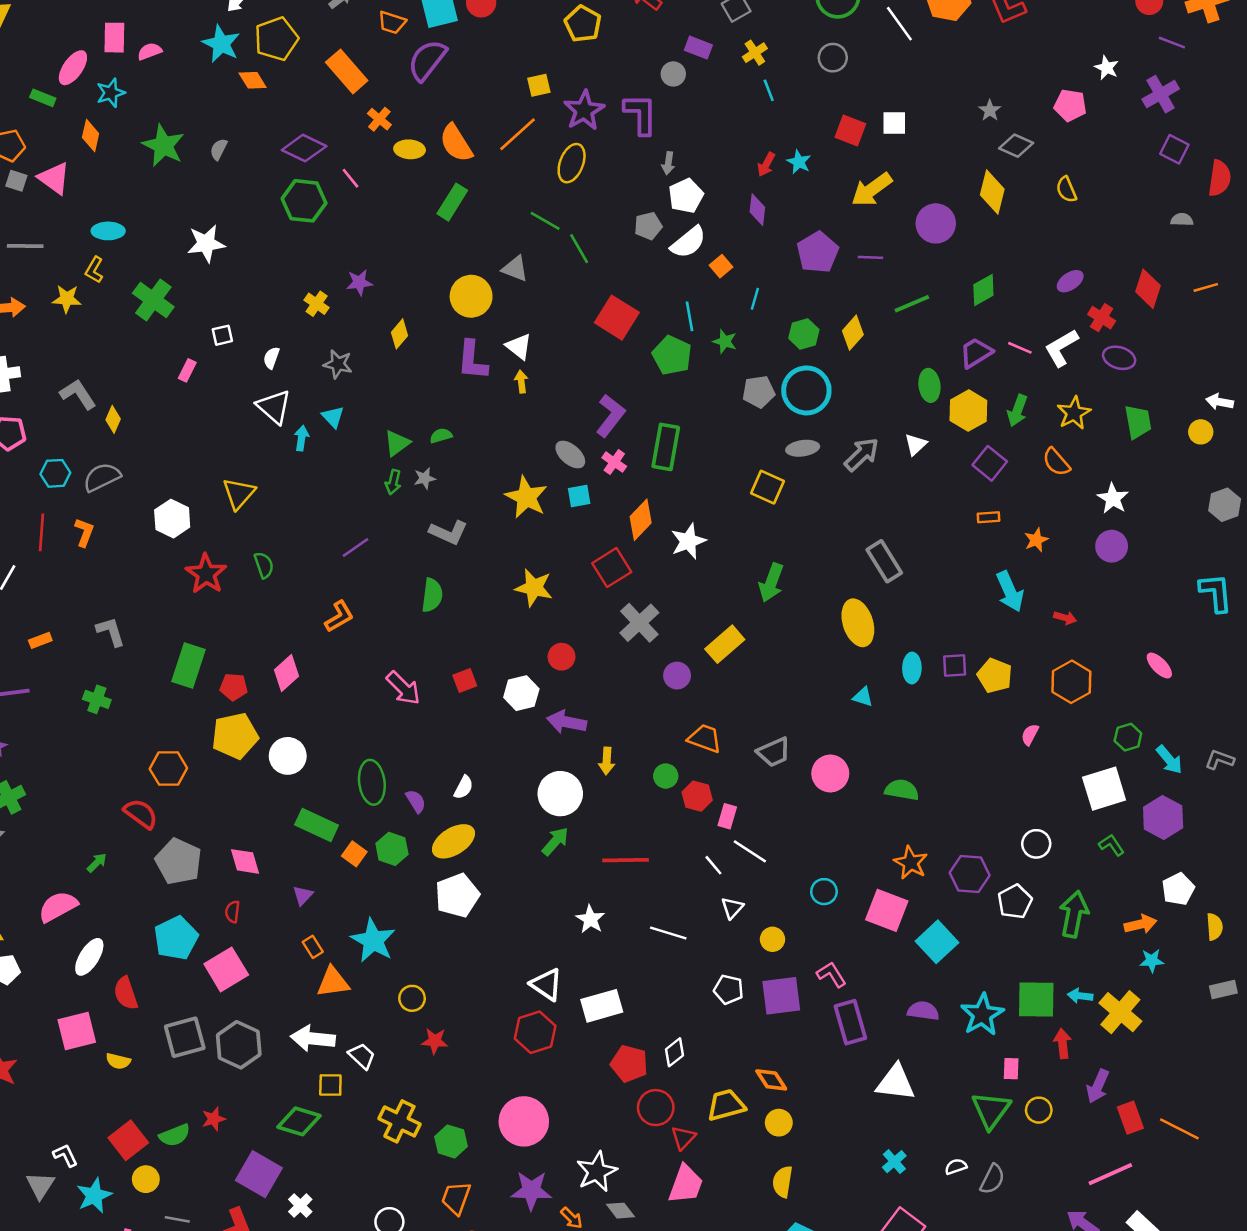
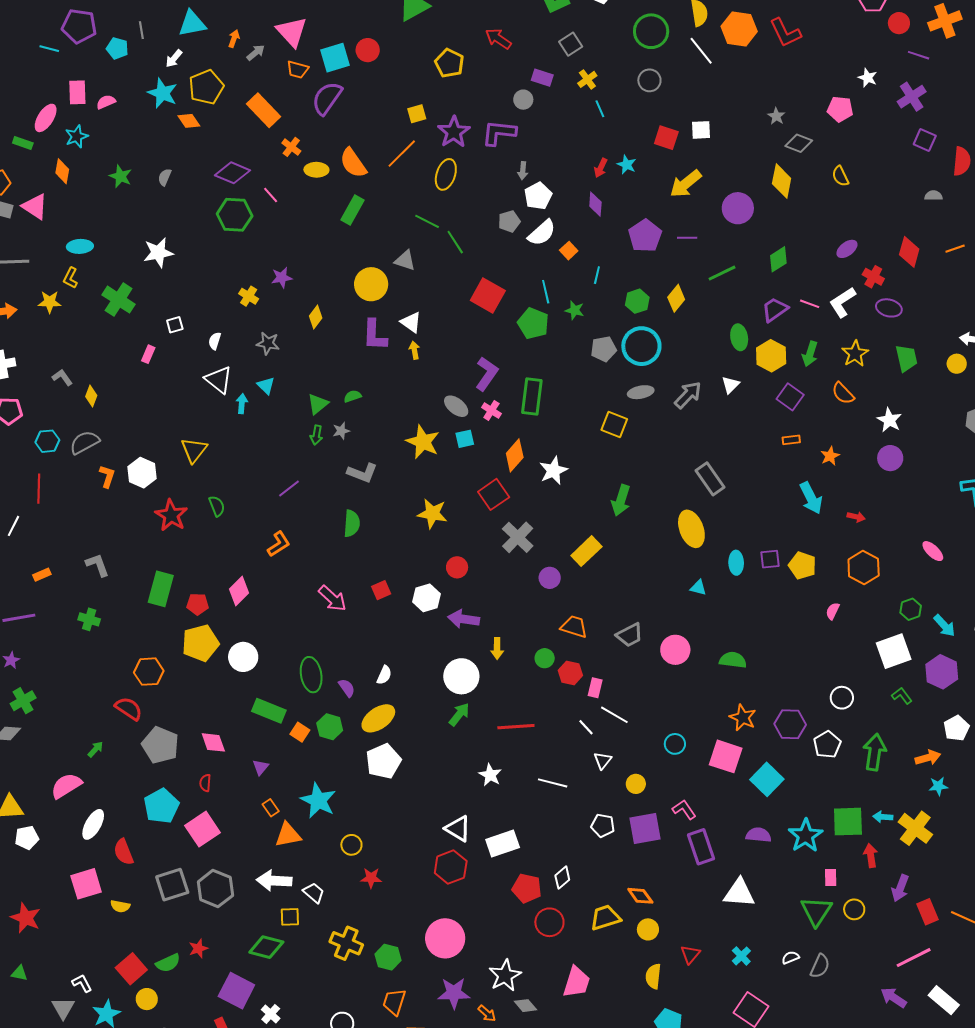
purple L-shape: (641, 114) -> (499, 133), turned -81
green star: (163, 146) -> (121, 176), size x0.7
gray L-shape: (78, 394) -> (62, 377), size x0.7
orange L-shape: (84, 532) -> (107, 476), moved
red triangle: (683, 1138) -> (690, 954), moved

